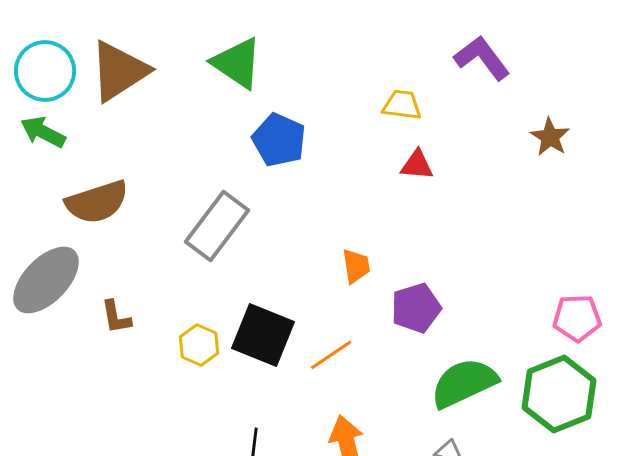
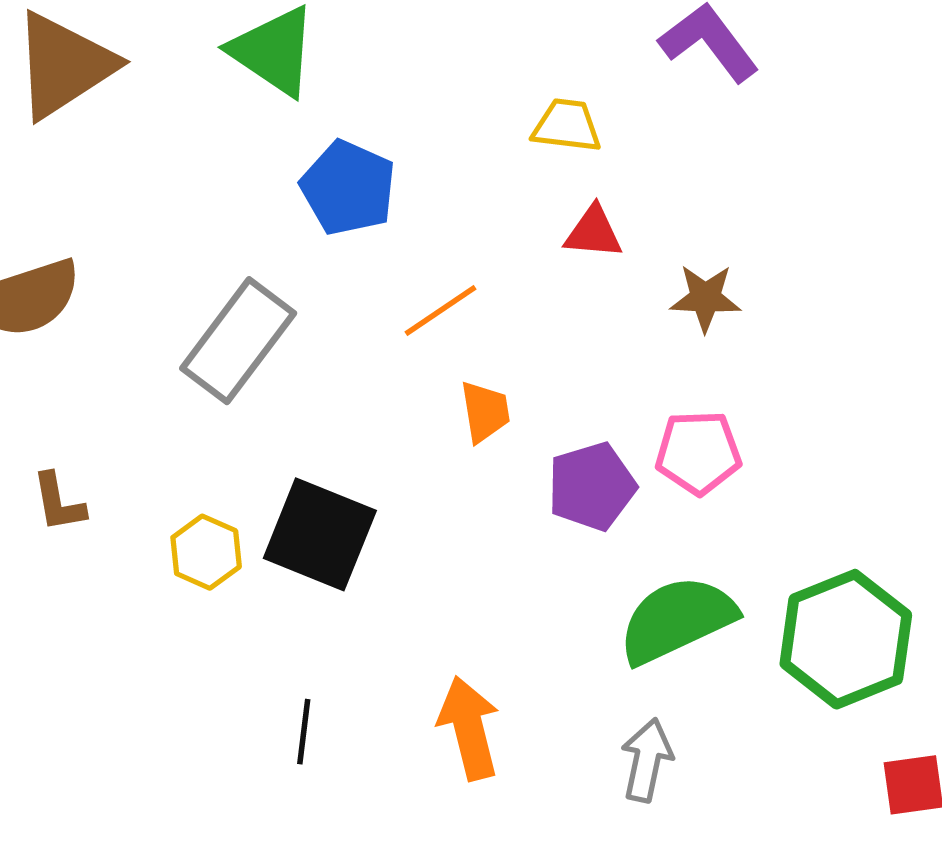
brown star: (550, 137) -> (705, 298), moved, turned -30
pink pentagon: (577, 318) -> (698, 453), moved
orange line: (331, 355) -> (441, 310), moved

